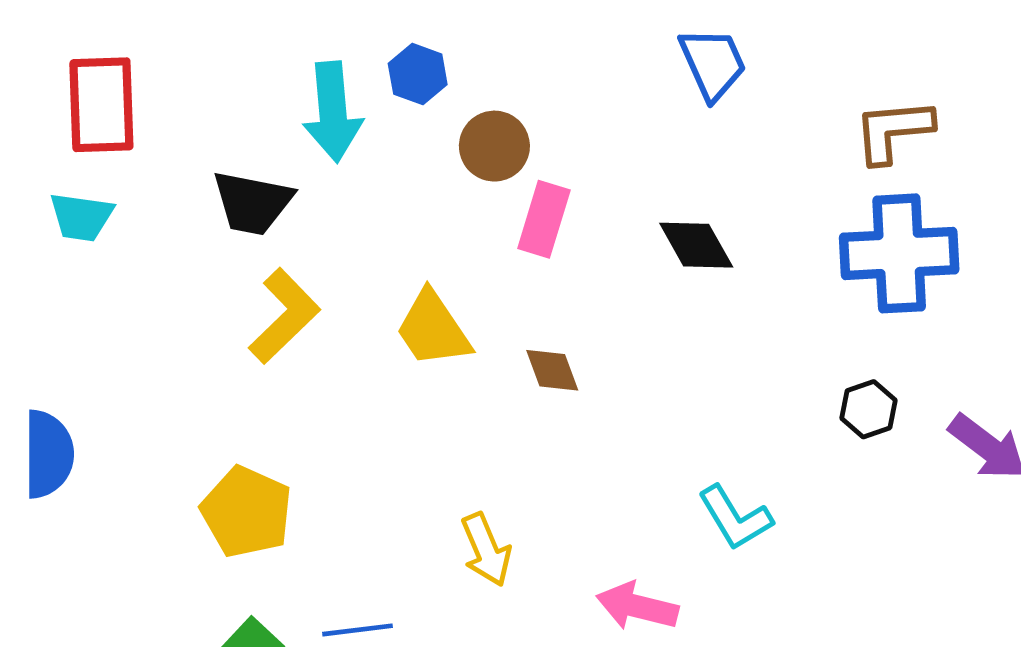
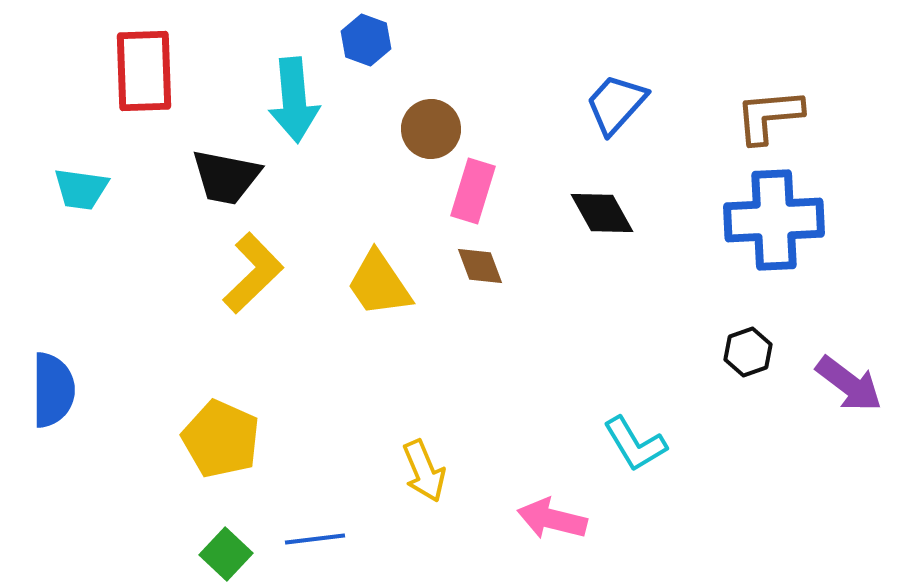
blue trapezoid: (713, 63) -> (616, 104), moved, turned -114
blue hexagon: (418, 74) -> (366, 40), moved
red rectangle: (101, 105) -> (144, 71), moved
brown diamond: (552, 370) -> (480, 266), moved

